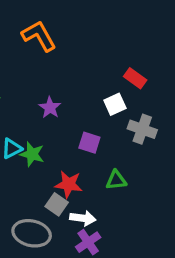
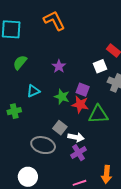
green star: (32, 154) -> (62, 97), moved
green triangle: (116, 180) -> (98, 114), size x1.5
red star: (69, 184) -> (80, 105), moved

